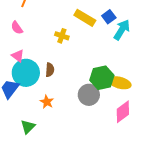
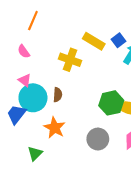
yellow cross: (62, 36) -> (70, 60), size x1.5
gray circle: (89, 95) -> (98, 139), moved
orange star: (47, 102) -> (55, 128), size x1.5

